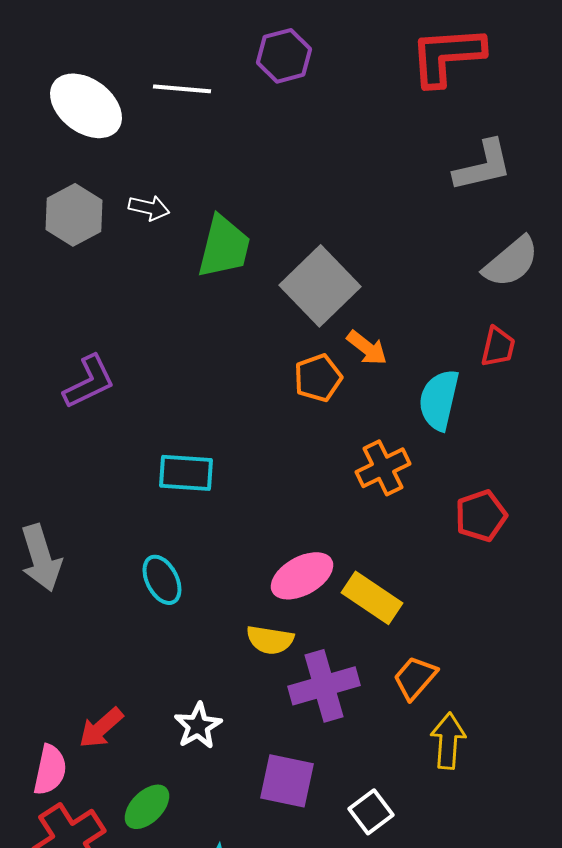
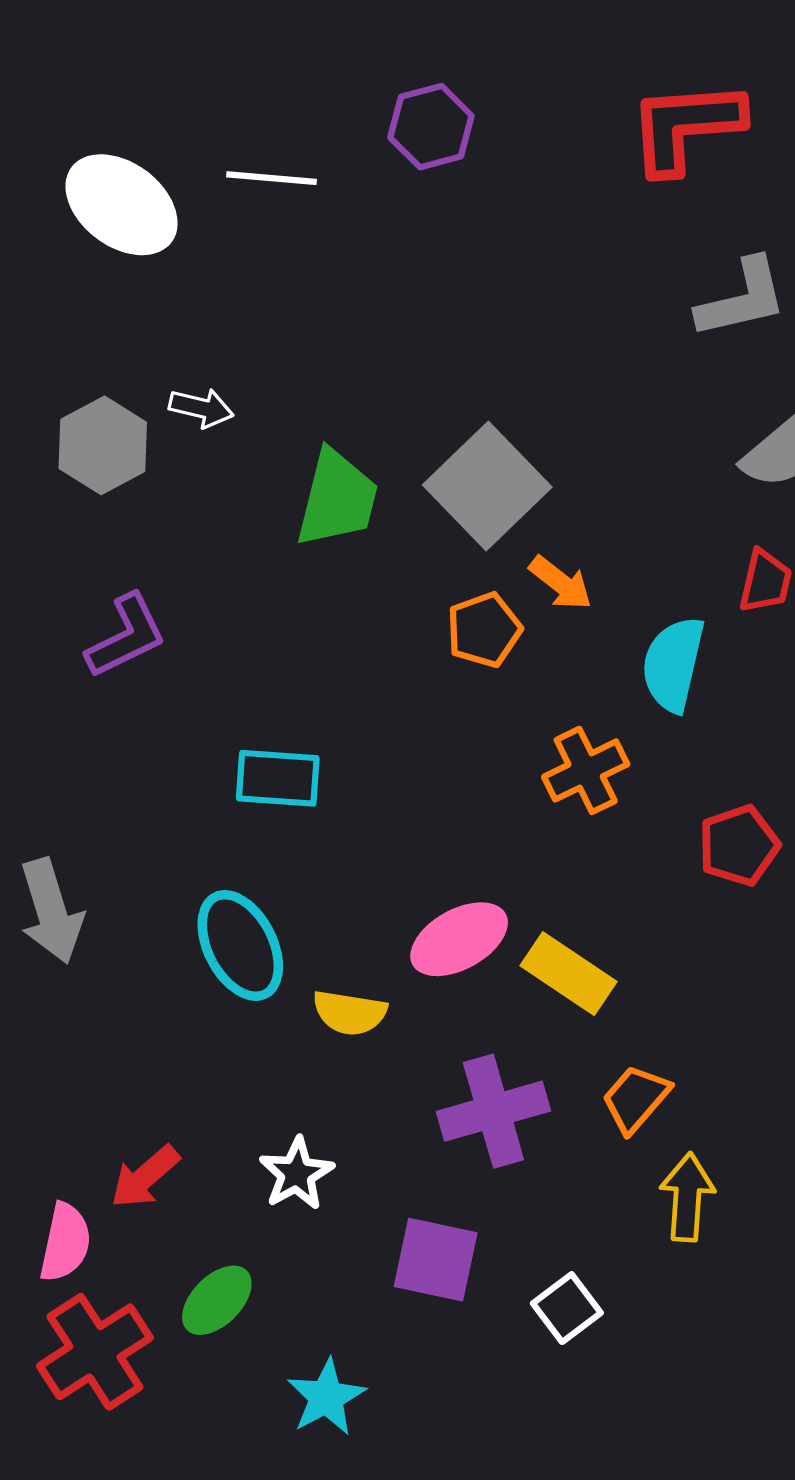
white arrow: (149, 208) -> (201, 408), moved
gray hexagon: (74, 215) -> (103, 445), moved
green trapezoid: (224, 247) -> (337, 499), moved
cyan ellipse: (162, 580) -> (240, 945), size x1.4
yellow semicircle: (270, 640) -> (350, 1013), moved

